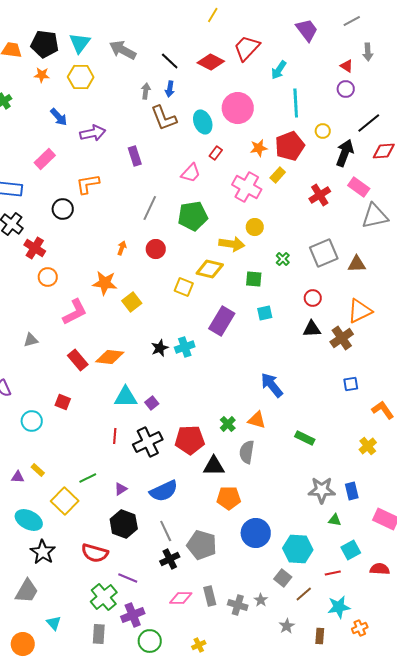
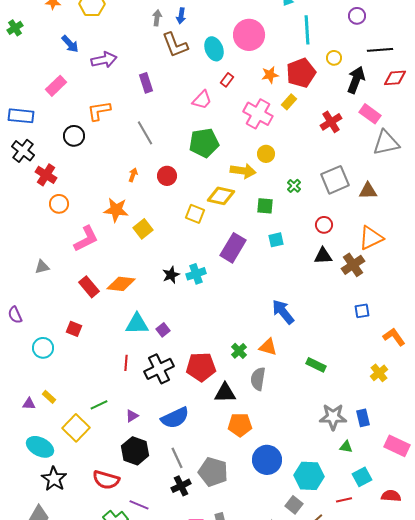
black line: (369, 123) -> (380, 50), turned 35
gray line: (150, 208) -> (145, 133), moved, turned -55

